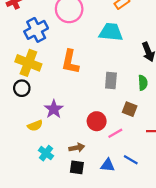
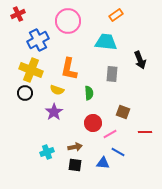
gray rectangle: (111, 80) -> (112, 74), moved
green semicircle: (143, 83) -> (89, 93), moved
yellow semicircle: (35, 126) -> (57, 90), moved, turned 40
cyan cross: (46, 153) -> (47, 152), turned 32
blue line: (131, 160) -> (118, 152), moved

